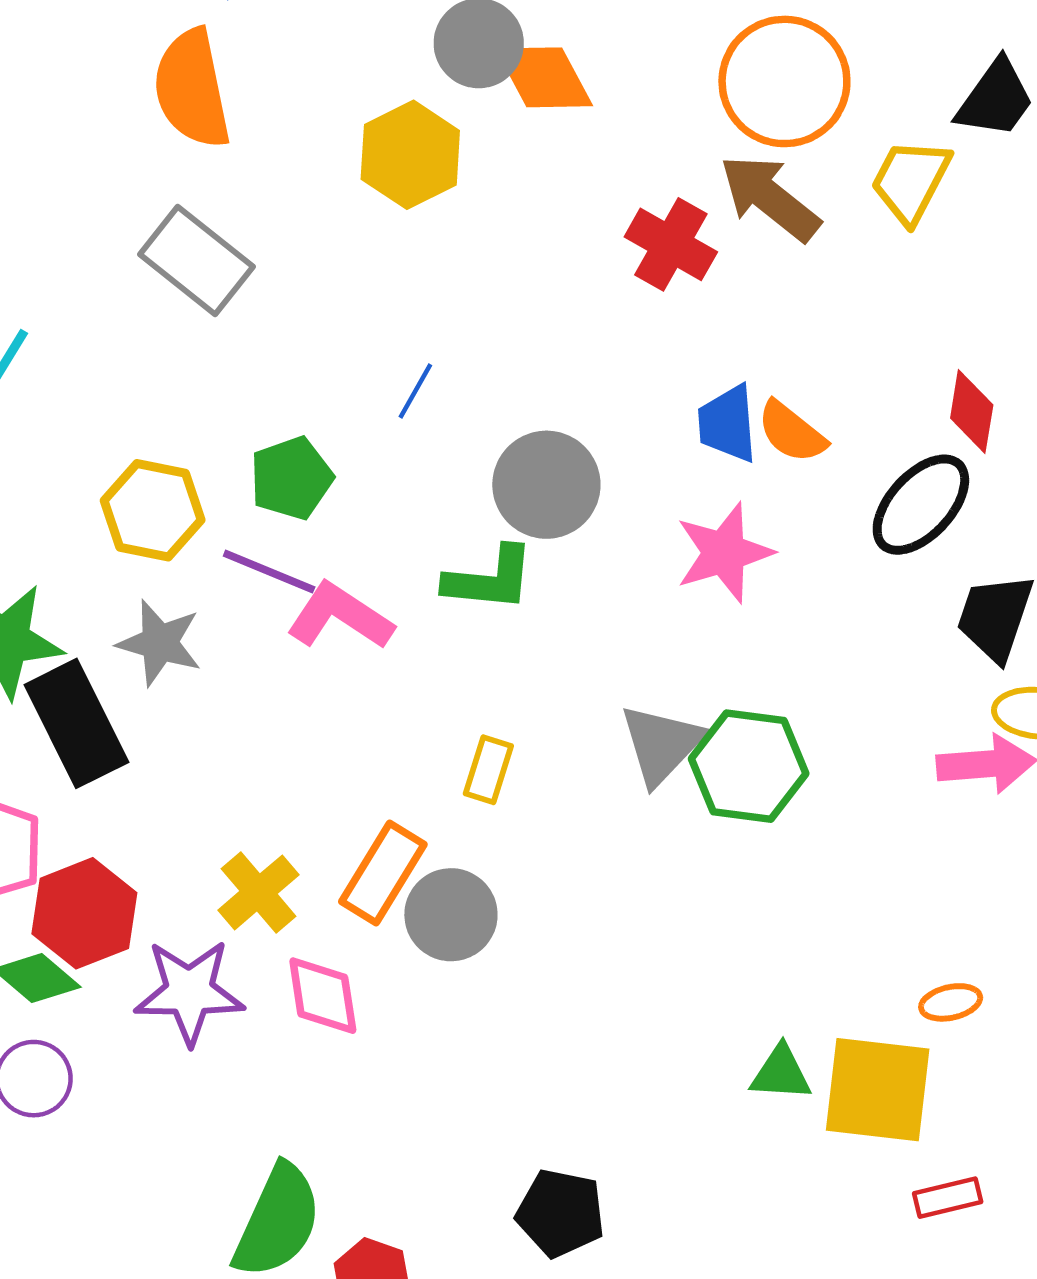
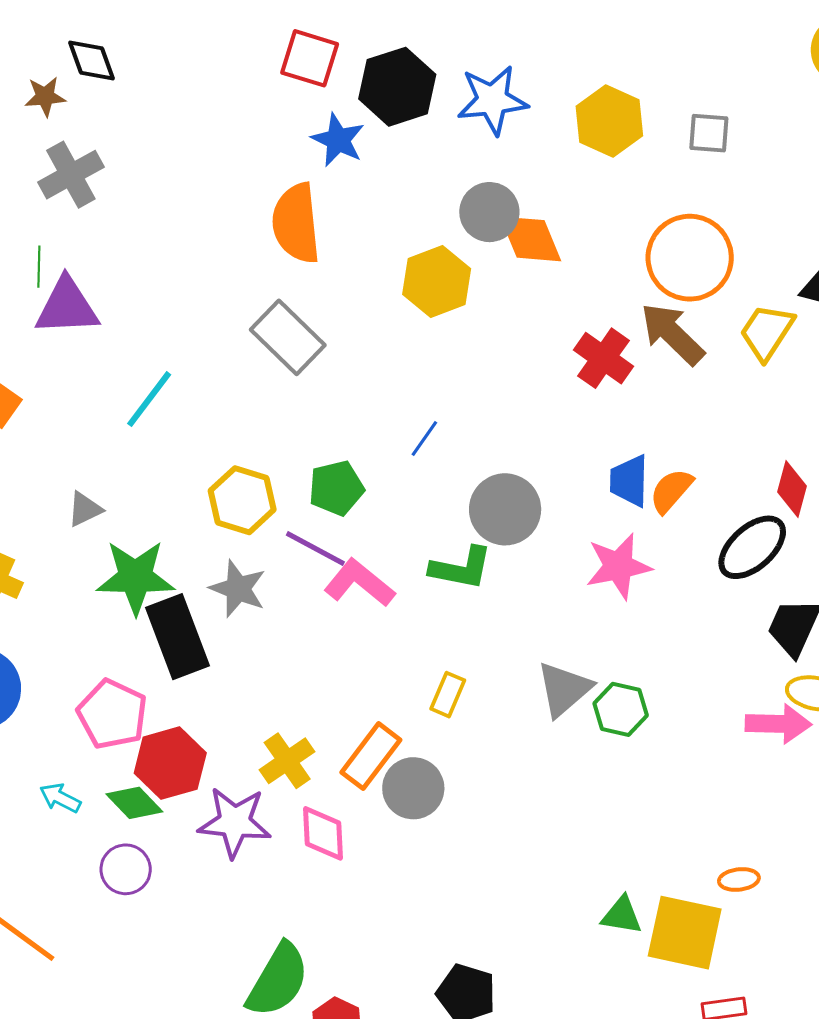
orange semicircle: (792, 432) -> (671, 491), turned 87
green hexagon: (749, 766) -> (621, 709), size x0.7

